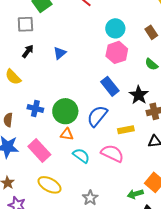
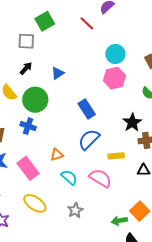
blue rectangle: (110, 86) -> (87, 109), moved
green circle: (65, 111) -> (35, 100), moved
orange triangle: (67, 134) -> (57, 155), turned -32
gray star: (90, 198) -> (75, 210), moved

